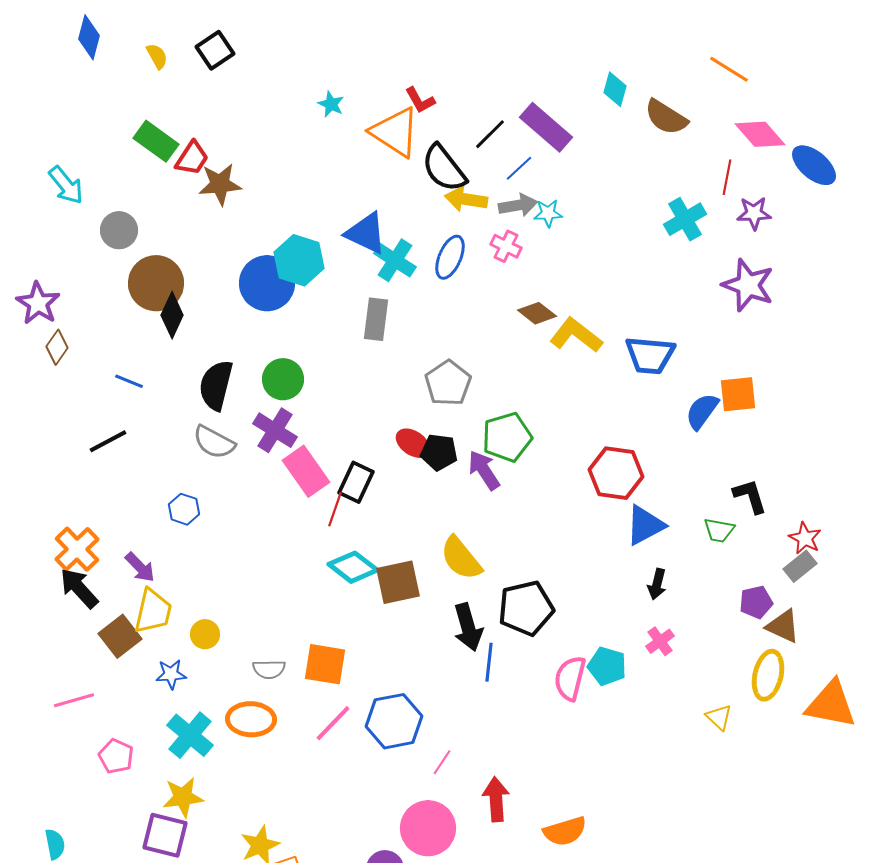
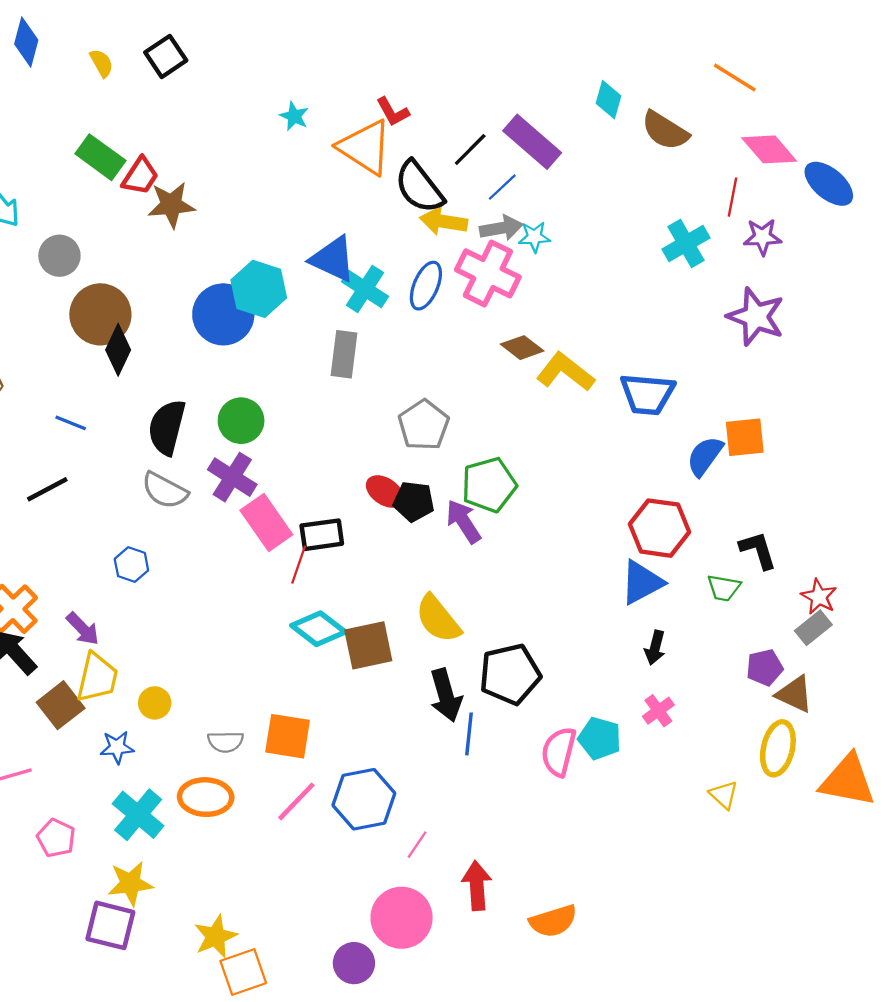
pink cross: (506, 246) -> (488, 273), size x1.8
red hexagon: (616, 473) -> (659, 528), moved
black rectangle: (356, 482) -> (322, 535), turned 57

